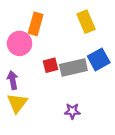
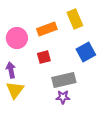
orange rectangle: (36, 24) -> (47, 29), moved, turned 54
gray rectangle: (73, 68) -> (64, 80), moved

